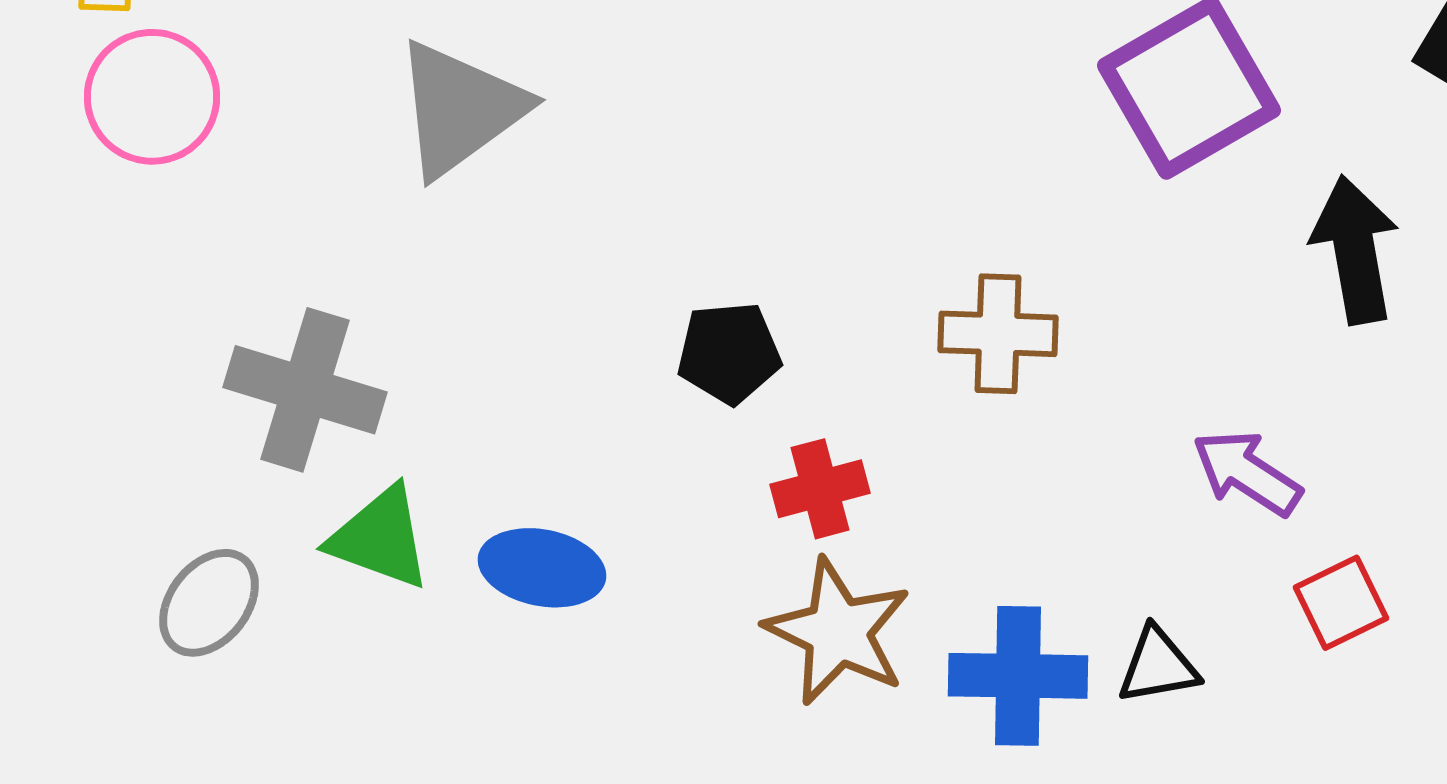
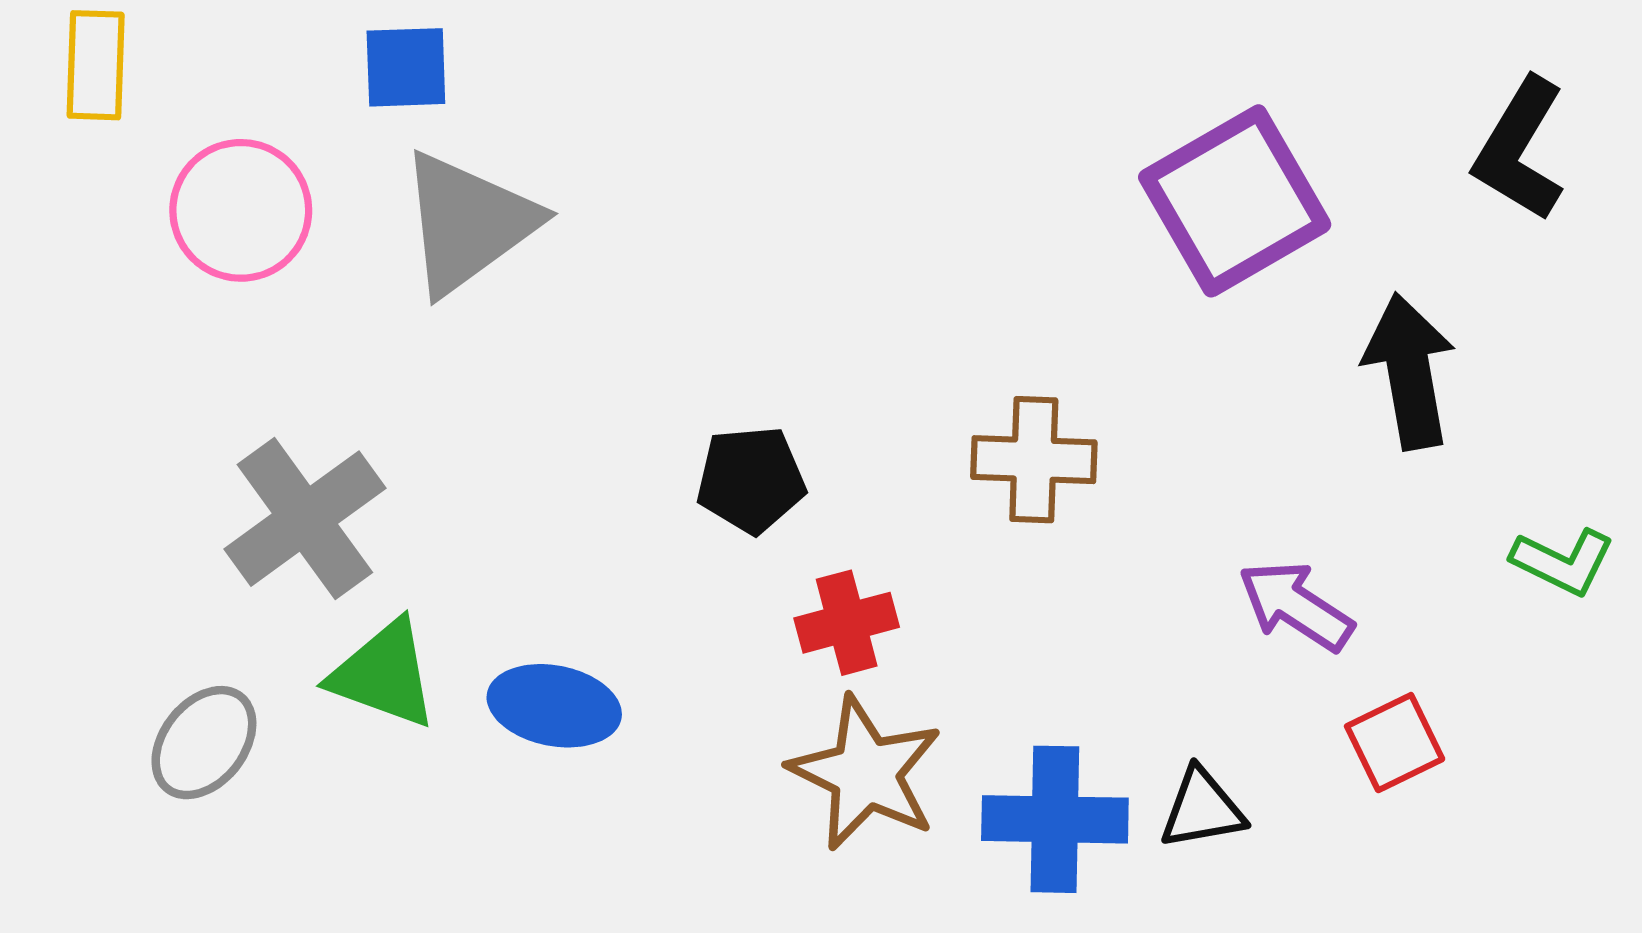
pink circle: (152, 97) -> (241, 210), moved
gray cross: (305, 390) -> (305, 519), turned 37

